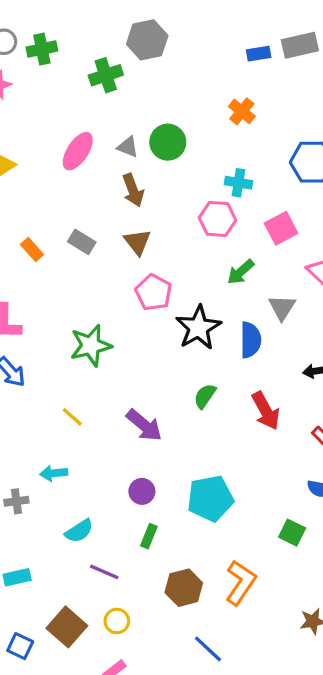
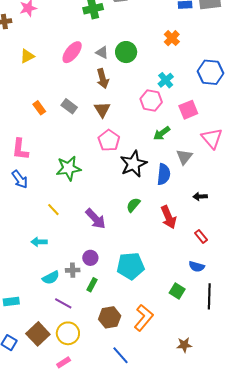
cyan cross: (238, 183) -> (166, 80), turned 35
gray cross: (16, 501) -> (73, 270), moved
yellow circle: (117, 621) -> (68, 333), size x1.5

